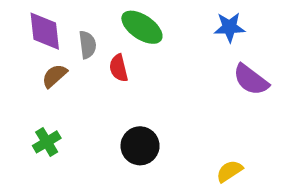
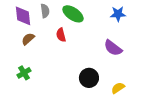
gray semicircle: (88, 45) -> (45, 11), moved
purple semicircle: (251, 80) -> (113, 48), moved
black circle: (140, 146) -> (89, 78), moved

